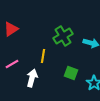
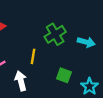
white arrow: (32, 78) -> (21, 81), turned -30

